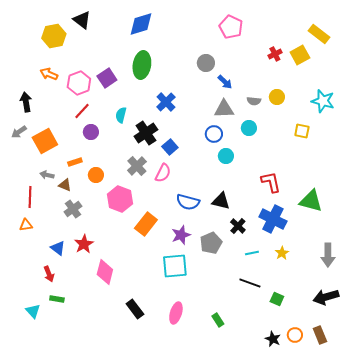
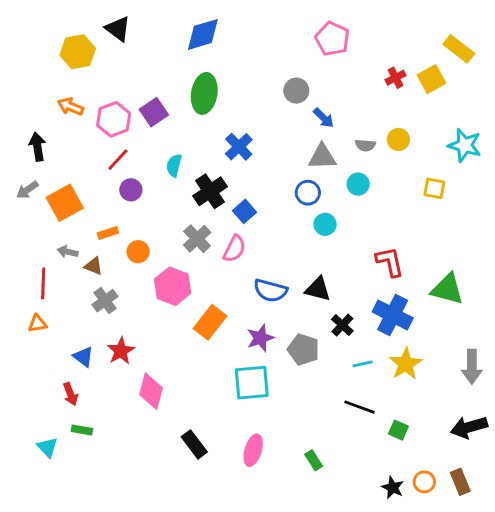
gray pentagon: (211, 243) -> (303, 349), turned -30
yellow star: (282, 253) -> (406, 364), size x1.6

